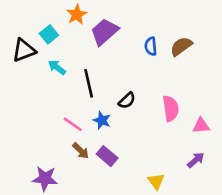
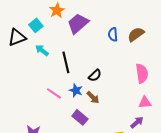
pink semicircle: (171, 108) -> (142, 73), moved
pink triangle: (201, 126) -> (145, 102), moved
brown arrow: (81, 151) -> (93, 97), moved
purple arrow: (196, 160) -> (137, 122), moved

